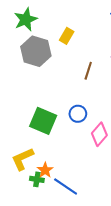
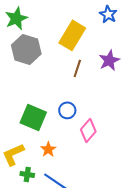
yellow rectangle: (67, 36) -> (72, 35), moved, size x1.8
orange star: (45, 170) -> (48, 149), moved

